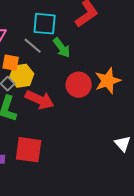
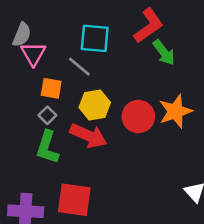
green arrow: (62, 48) -> (164, 52), moved
yellow hexagon: (22, 76) -> (95, 105), moved

